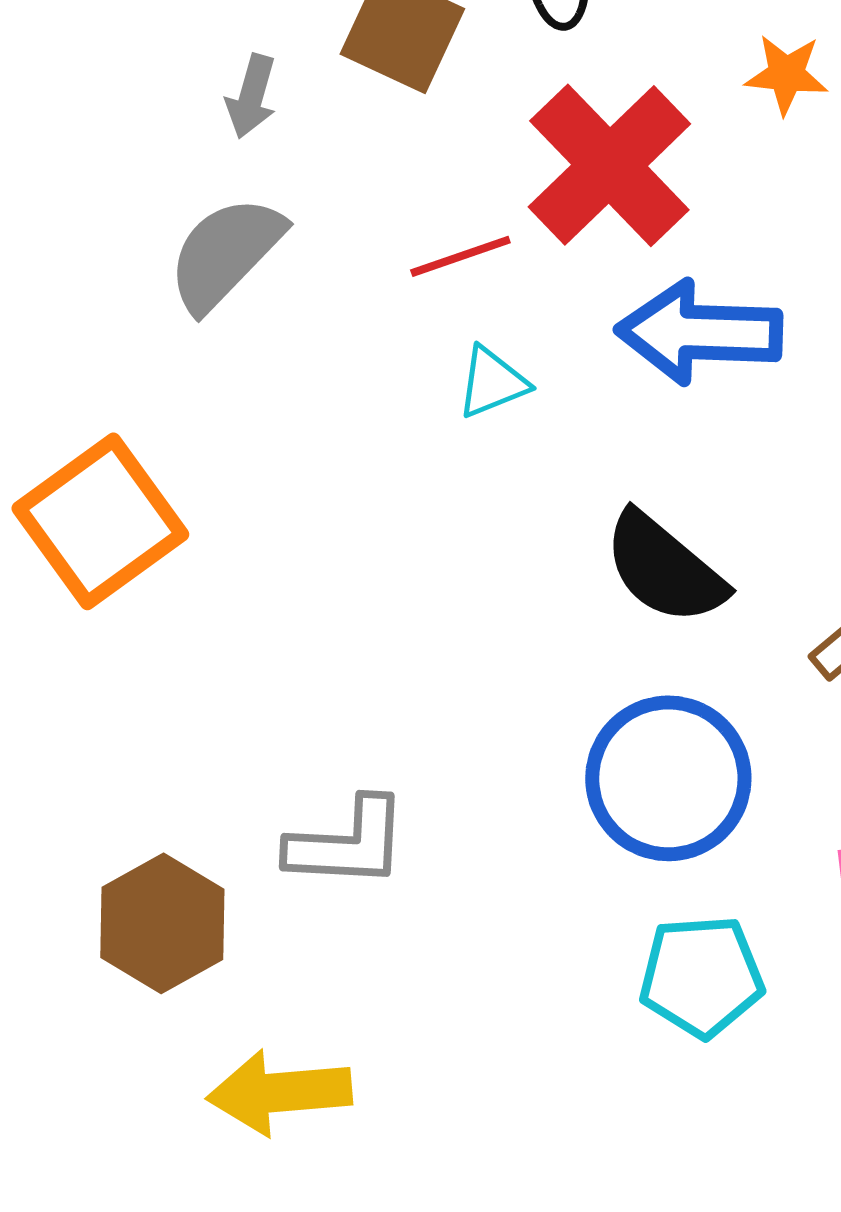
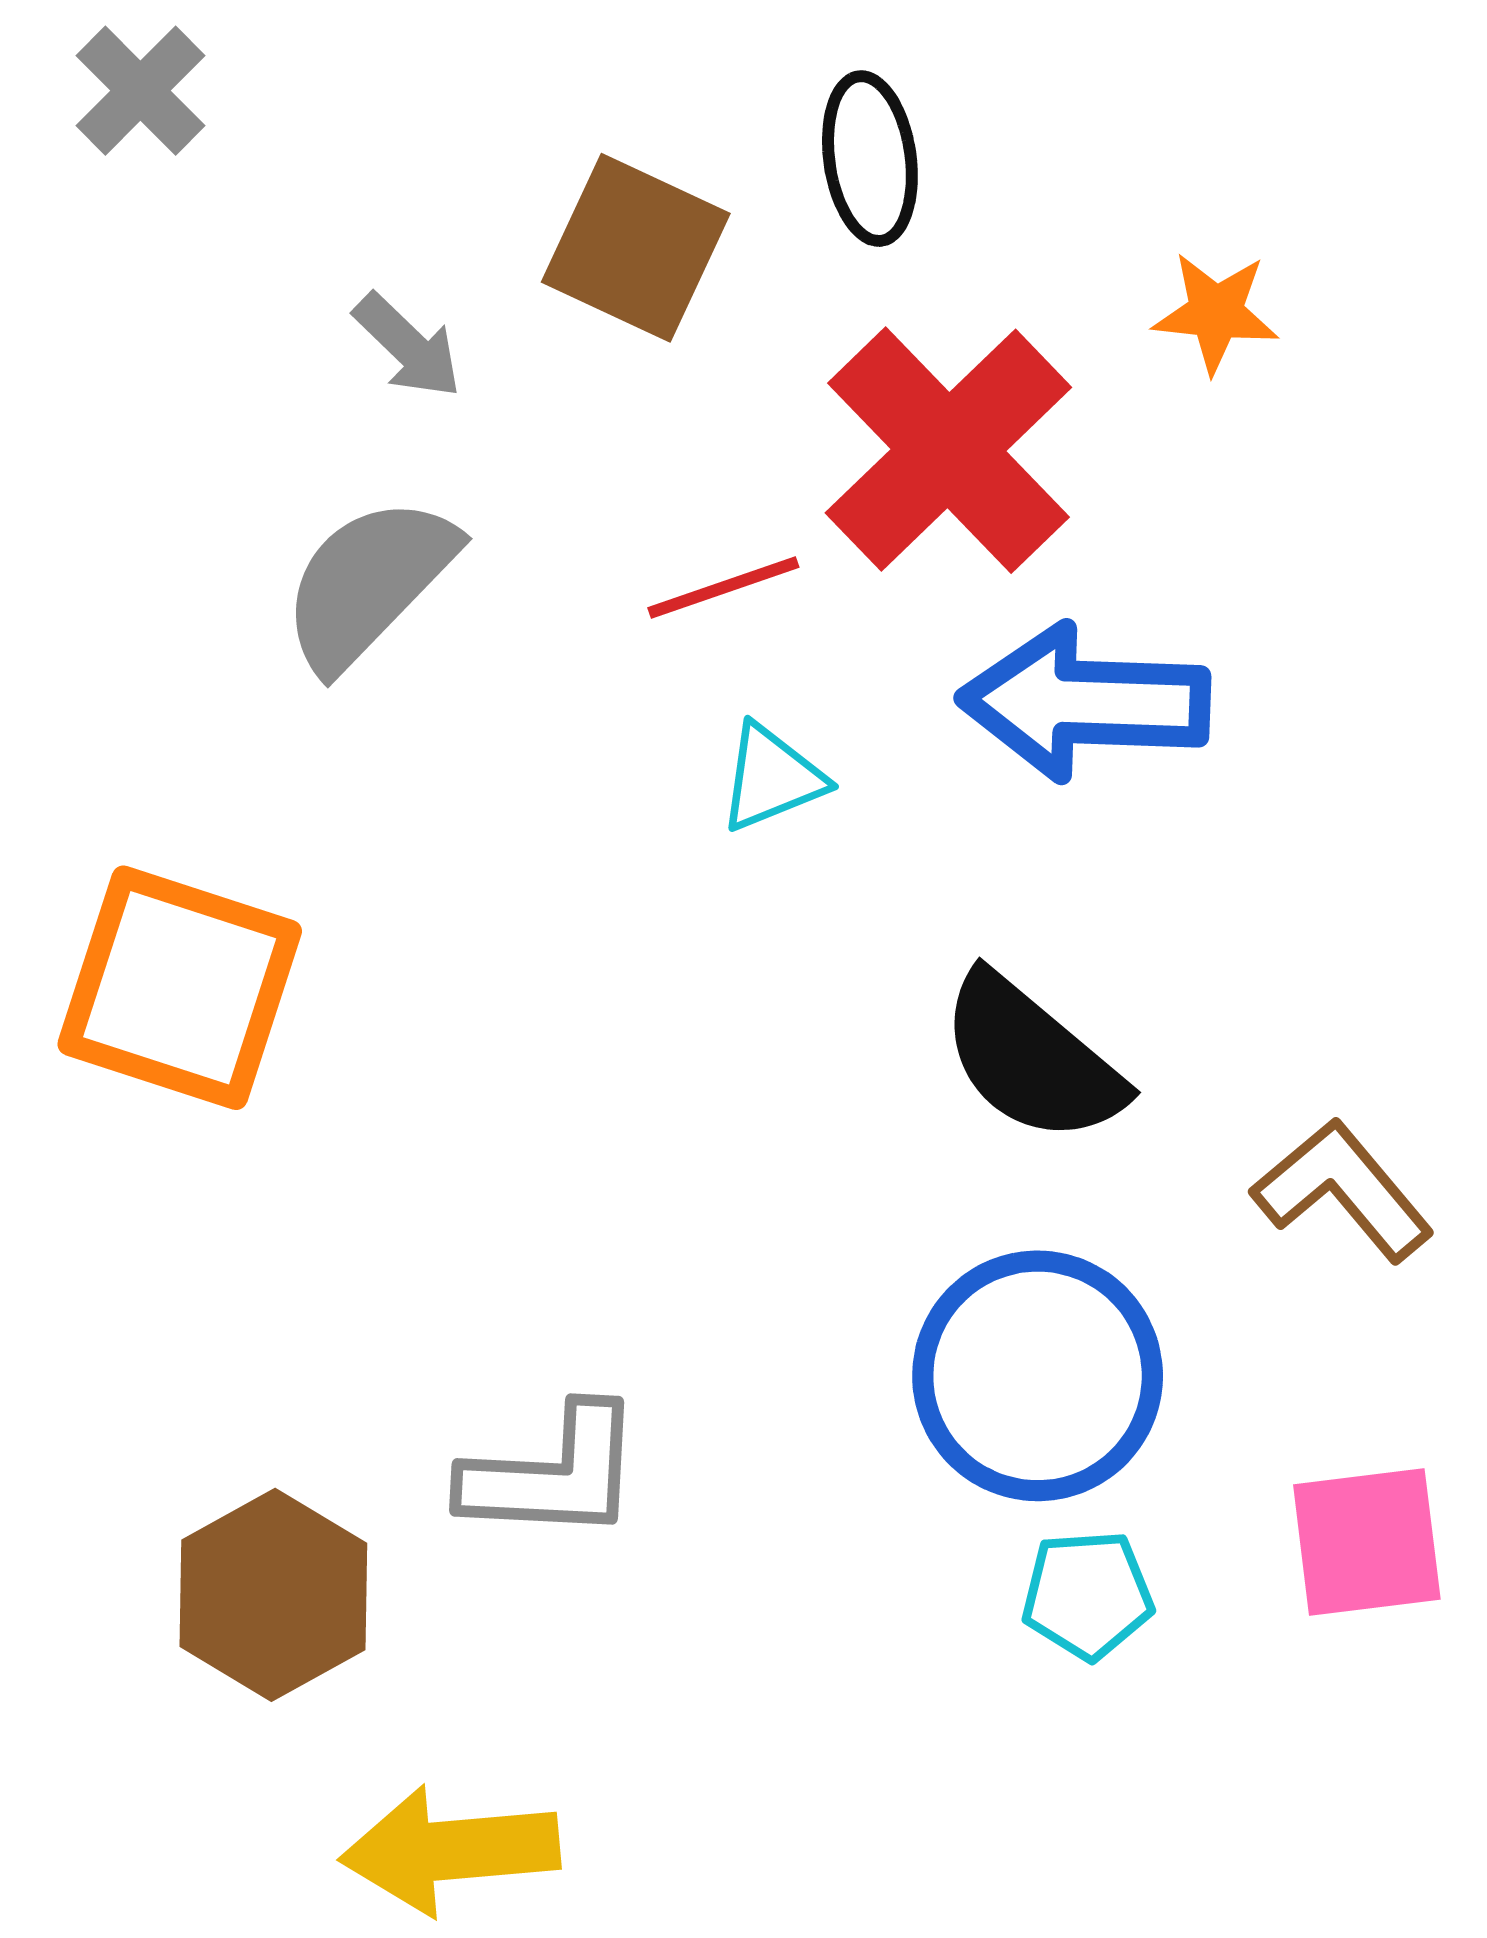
gray arrow: (251, 96) -> (408, 346), turned -62
orange square: (100, 521) -> (180, 988), turned -36
cyan pentagon: (701, 976) -> (1087, 1595), moved, size x0.7

